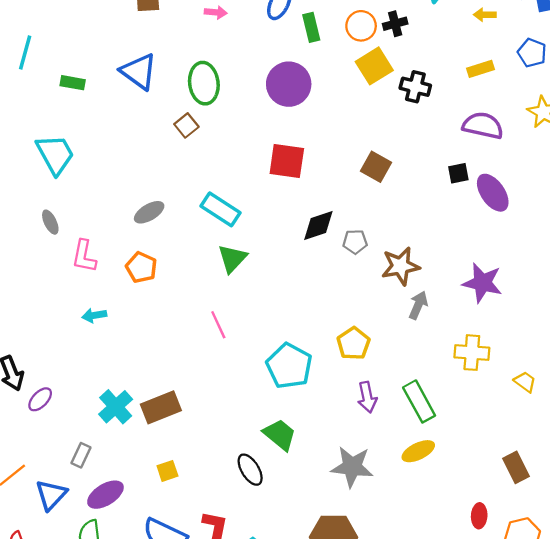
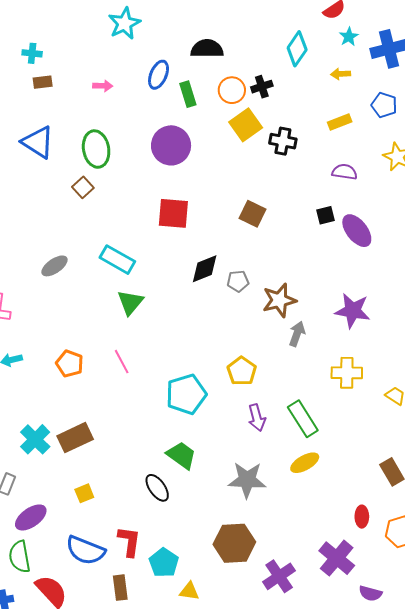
purple semicircle: (483, 126) -> (345, 172), size x0.7
orange pentagon: (141, 267) -> (70, 364), moved
cyan pentagon: (289, 366) -> (186, 394), turned 30

